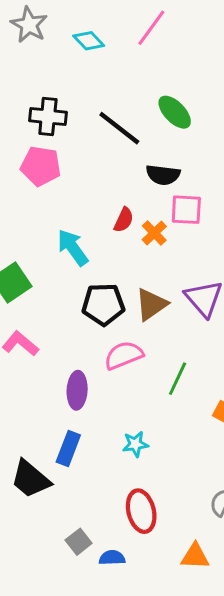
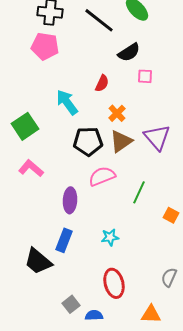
black semicircle: (163, 175) -> (129, 52), turned -40
pink square: (186, 210) -> (145, 76), size x0.7
orange cross: (154, 233) -> (117, 113), moved

